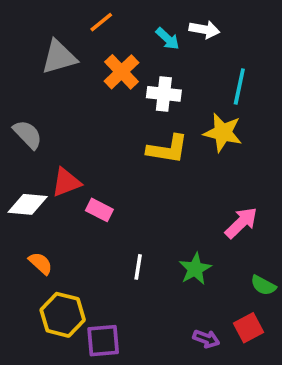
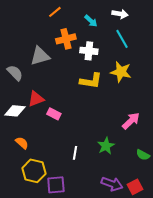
white arrow: (204, 29) -> (120, 14), moved
gray triangle: (59, 57) -> (40, 56), moved
orange cross: (122, 72) -> (66, 39), turned 30
cyan line: (239, 87) -> (122, 39), moved, turned -42
white line: (138, 267) -> (75, 153), moved
red square: (249, 328) -> (135, 187), moved
purple arrow: (206, 339) -> (112, 184), size x1.5

